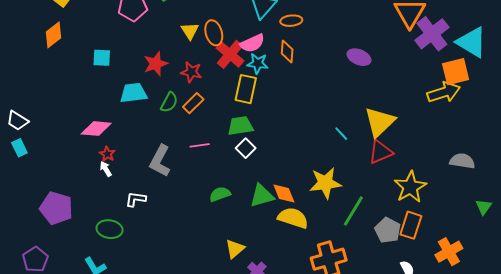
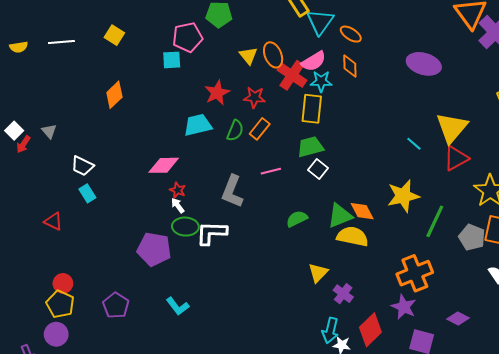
orange ellipse: (291, 21) -> (351, 34), turned 45
orange diamond: (54, 35) -> (114, 95), moved
purple ellipse: (359, 57) -> (424, 64), size x1.4
cyan square: (102, 58) -> (172, 60), moved
white L-shape: (136, 199) -> (212, 233), size x1.5
purple pentagon: (56, 208) -> (154, 249), moved
yellow semicircle: (293, 218) -> (353, 236), moved
green ellipse: (110, 229) -> (185, 227), moved

